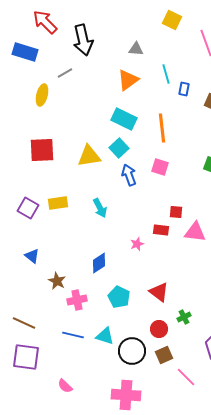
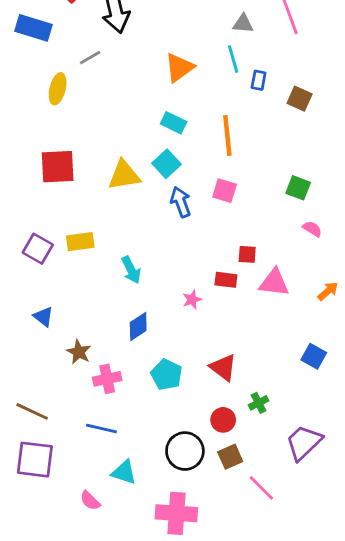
gray triangle: (136, 49) -> (243, 24), moved
cyan rectangle: (124, 119) -> (174, 123), size x0.7
cyan arrow: (100, 208) -> (131, 270), moved
cyan triangle: (105, 336) -> (124, 472), moved

